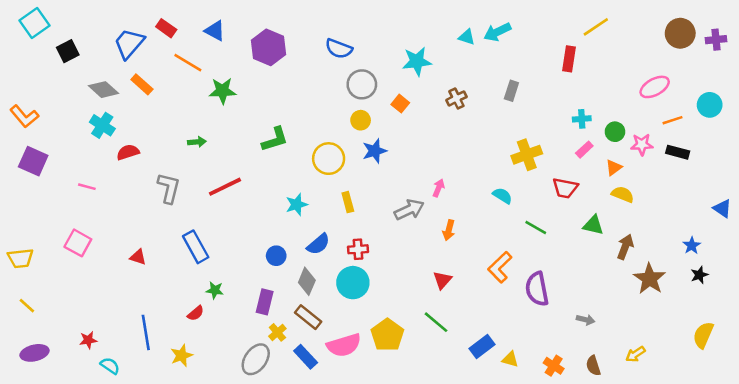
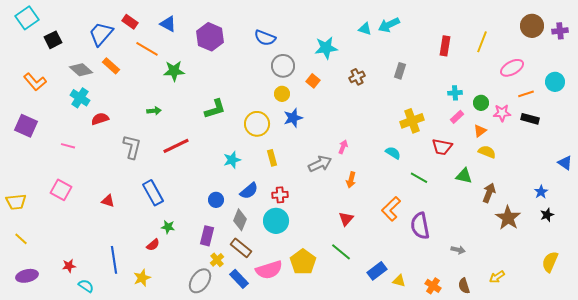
yellow line: (596, 27) -> (482, 42), moved, turned -35
orange L-shape: (24, 116) -> (35, 82), moved

